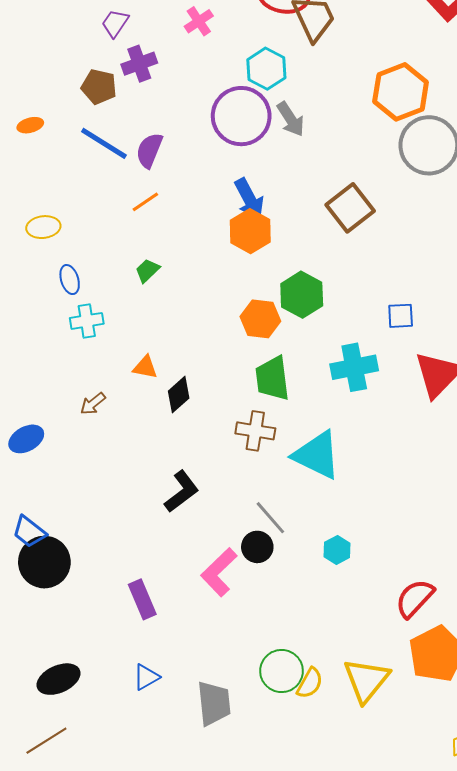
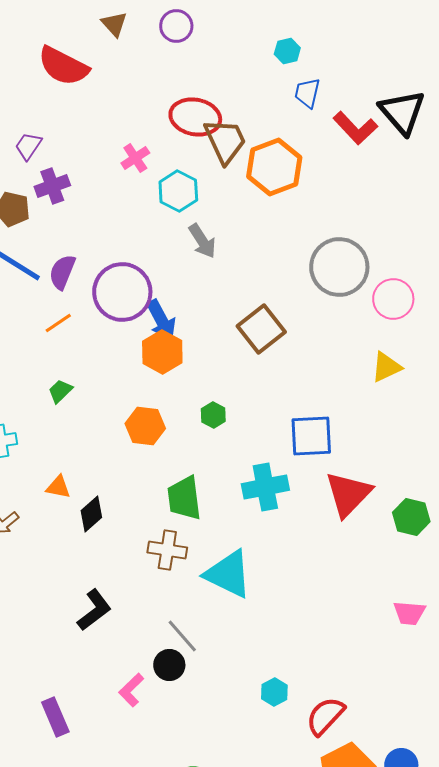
pink cross: (199, 21) -> (135, 158), moved
orange hexagon: (401, 92) -> (274, 167), moved
purple circle: (241, 116) -> (122, 292), moved
green hexagon: (302, 295) -> (213, 415), size x0.6
blue square: (401, 316) -> (311, 436), size x1.6
orange hexagon: (260, 319) -> (145, 426), moved
cyan hexagon: (337, 550) -> (274, 692), moved
pink L-shape: (219, 572) -> (131, 690), size x0.7

